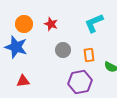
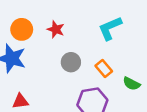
orange rectangle: (89, 55) -> (104, 69), turned -32

